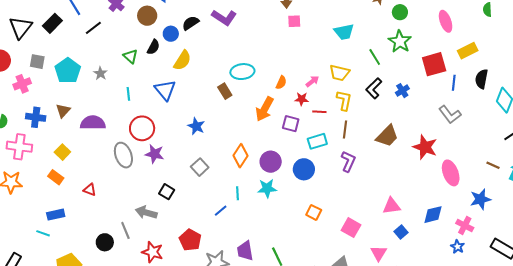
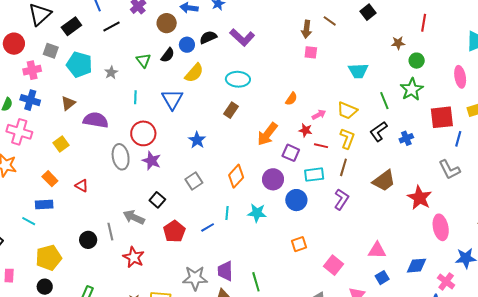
black rectangle: (52, 23) -> (71, 26), moved
cyan pentagon: (68, 71) -> (79, 65), turned -30
cyan ellipse: (242, 72) -> (238, 79), moved
orange semicircle: (281, 83) -> (291, 99), moved
brown rectangle: (225, 91) -> (231, 110), turned 56
blue cross: (36, 117) -> (30, 100), moved
purple circle: (271, 162) -> (273, 179), moved
orange rectangle: (56, 177) -> (50, 179), moved
orange square: (314, 212) -> (299, 244), turned 35
red pentagon: (190, 240) -> (174, 231), moved

